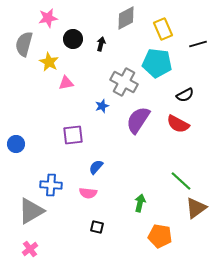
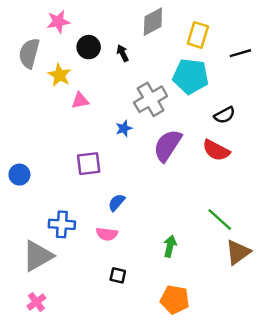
yellow rectangle: (163, 29) -> (198, 35), turned 40
black arrow: (101, 44) -> (123, 53), turned -40
gray cross: (124, 82) -> (151, 99), turned 32
orange pentagon: (160, 236) -> (175, 300), moved

